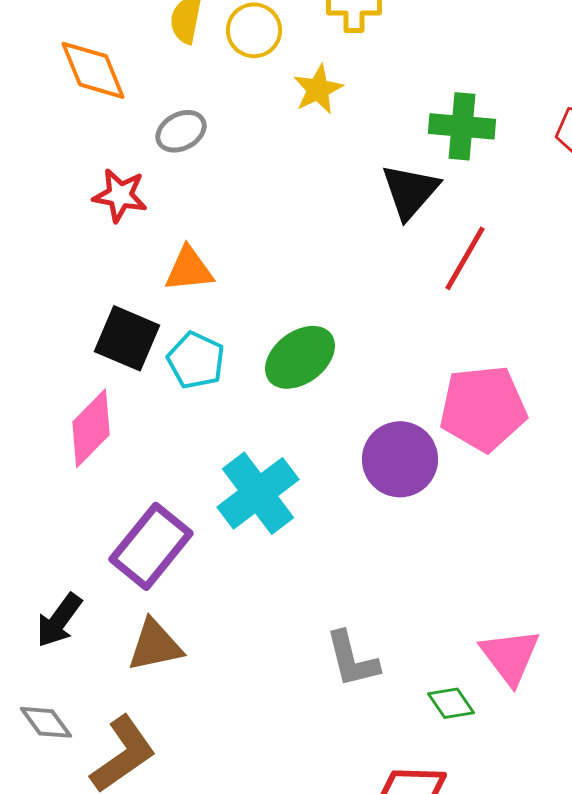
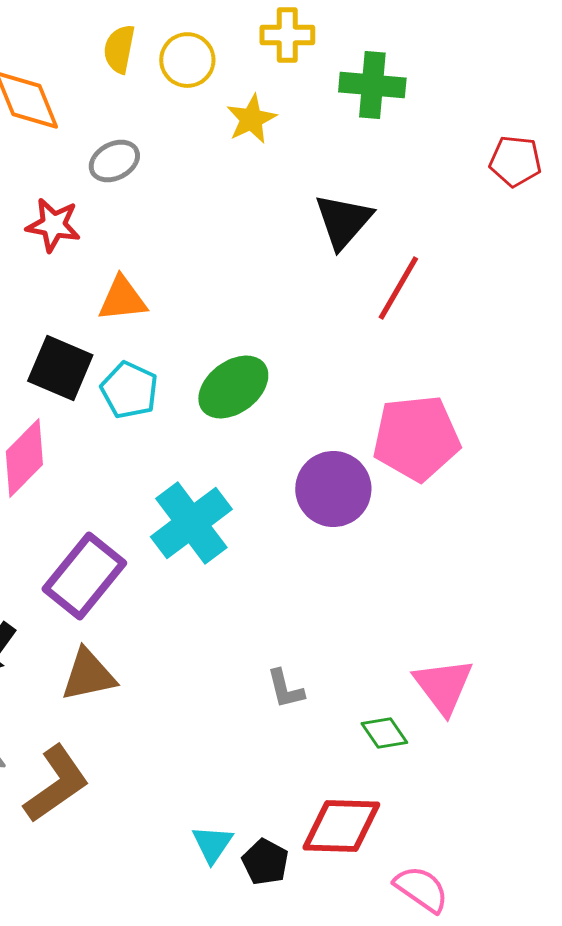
green cross: (462, 126) -> (372, 85), moved
gray L-shape: (352, 659) -> (285, 689), size x0.7

